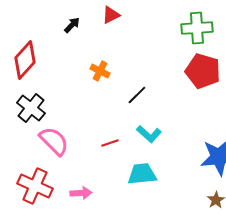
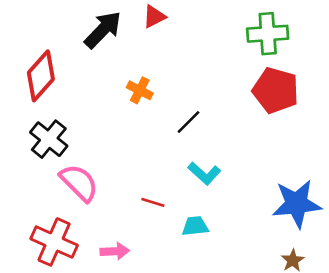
black arrow: (72, 25) -> (103, 30), size x1.8
red line: (110, 143) -> (153, 202), moved, turned 36
cyan trapezoid: (142, 174) -> (195, 226), size x0.7

